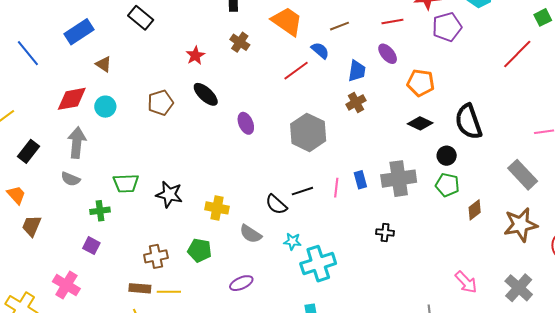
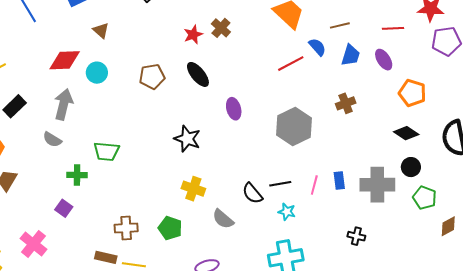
brown cross: (240, 42) -> (221, 28), moved
blue trapezoid: (357, 71) -> (351, 55), moved
black circle: (447, 156) -> (411, 167), moved
black star: (169, 194) -> (187, 139), moved
cyan star: (292, 241) -> (287, 212), moved

